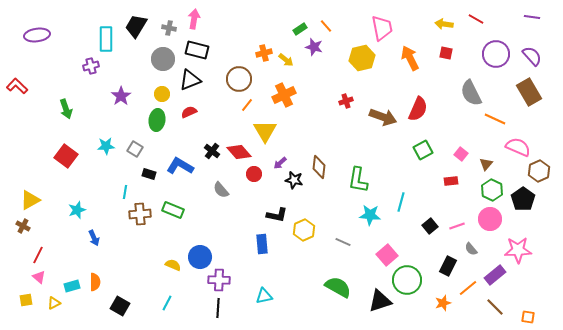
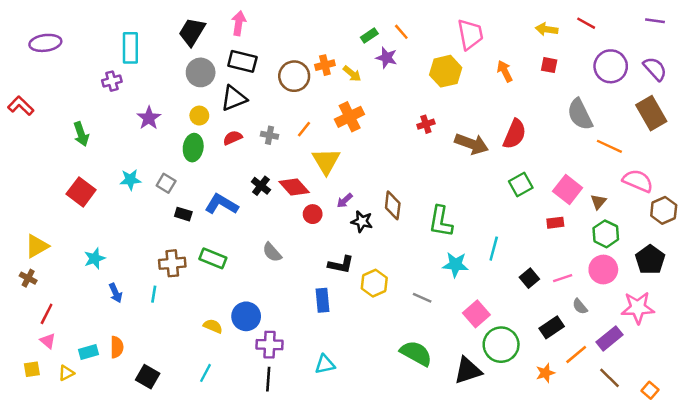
black trapezoid: (136, 26) -> (192, 32), moved
gray cross: (169, 28) -> (270, 135), moved
orange arrow: (410, 58) -> (505, 71), size x0.7
brown circle: (239, 79) -> (294, 76), moved
pink square: (461, 154) -> (568, 189), size x1.6
gray semicircle: (221, 190) -> (272, 252), moved
cyan line: (125, 192) -> (154, 294), moved
black pentagon: (523, 199) -> (650, 260), moved
black rectangle: (448, 266) -> (552, 327), turned 30
orange square: (528, 317) -> (650, 390), turned 32

